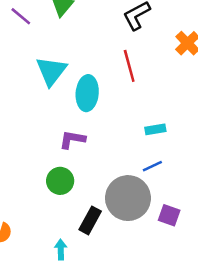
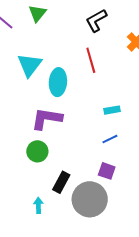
purple L-shape: (72, 139) -> (47, 119), size x1.5
gray circle: (128, 198) -> (90, 199), moved
purple square: (169, 215) -> (107, 171), moved

